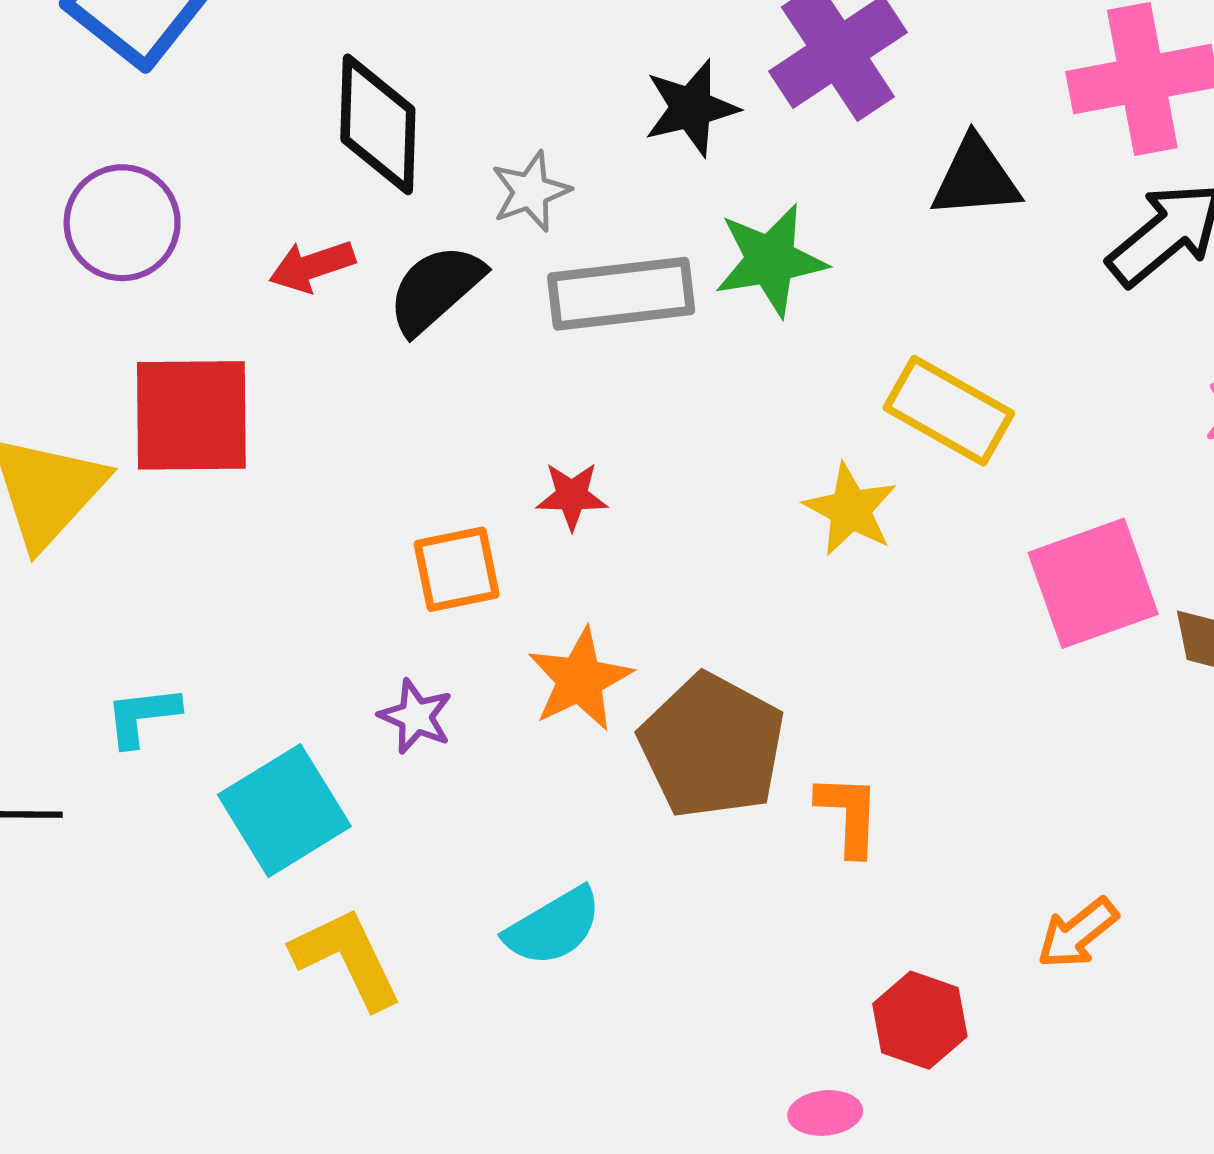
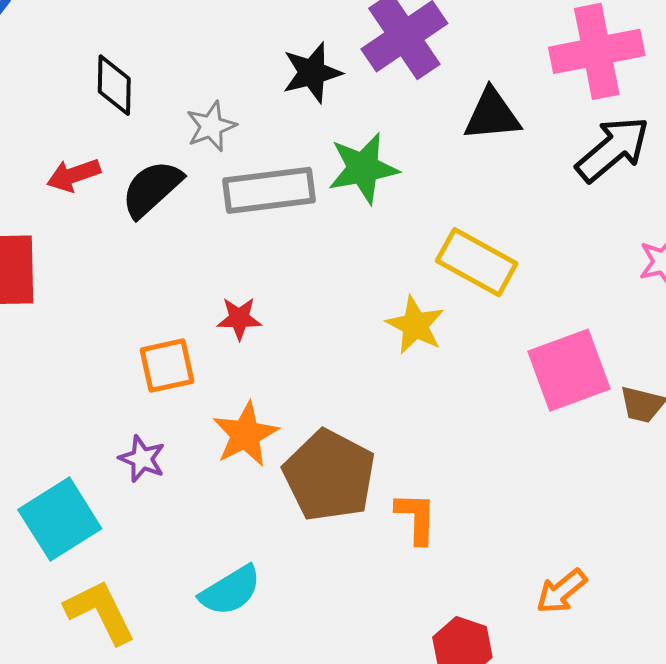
black diamond: (378, 124) -> (114, 85), size x0.7

